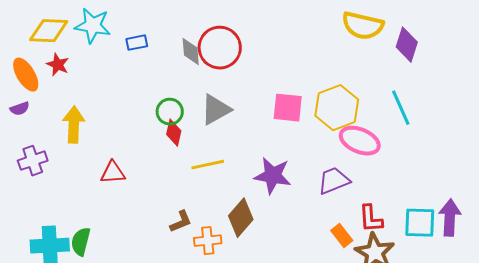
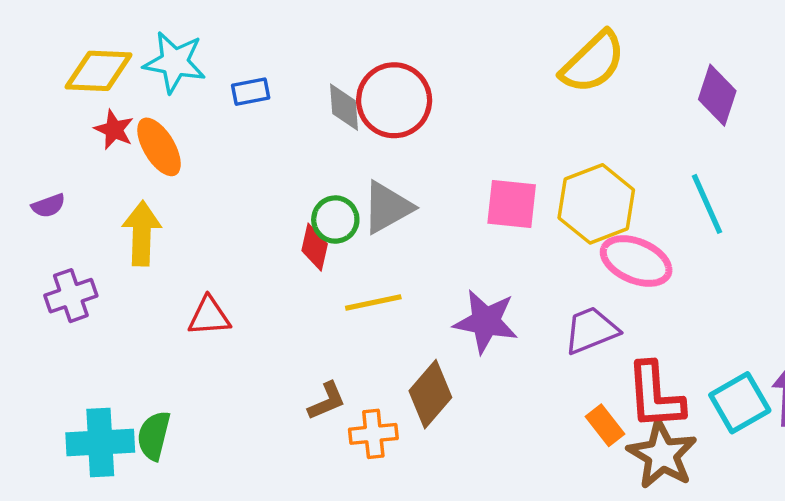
yellow semicircle: (363, 26) -> (593, 62), moved, turned -57
orange ellipse: (26, 75) -> (159, 147), moved
green circle: (170, 112) -> (335, 220), moved
red L-shape: (371, 219) -> (655, 396), size x1.4
cyan square: (420, 223) -> (740, 403), turned -32

